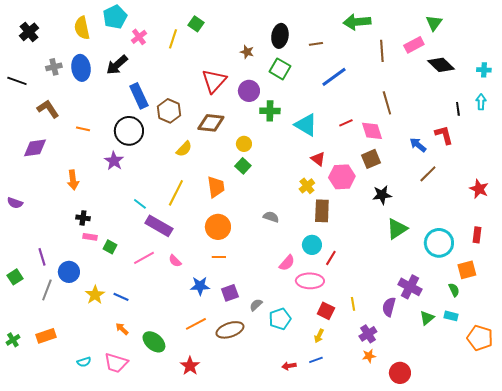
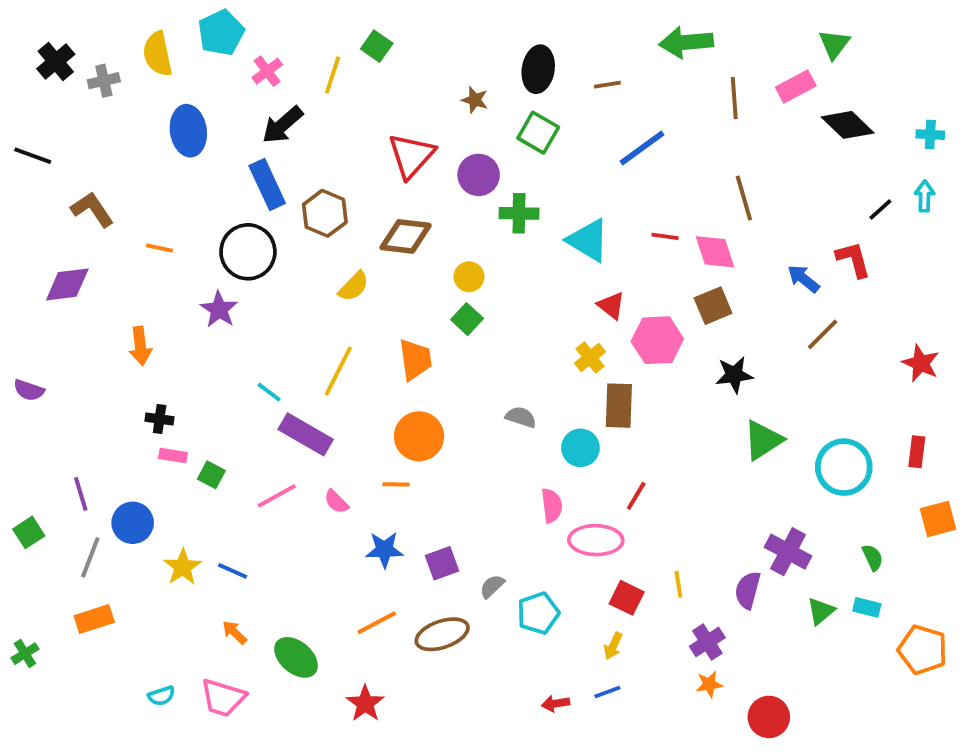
black arrow: (117, 65) -> (283, 125), moved
gray cross: (54, 67) -> (104, 81), moved
blue ellipse: (81, 68) -> (188, 131), moved
black line: (458, 109) -> (880, 210), turned 56
red line: (346, 123) -> (665, 236), turned 32
cyan circle: (312, 245) -> (580, 448), moved
orange line: (219, 257) -> (396, 484), moved
pink semicircle: (287, 263) -> (552, 506), turned -48
orange square: (467, 270) -> (938, 519), moved
orange rectangle: (46, 336) -> (94, 619), moved

